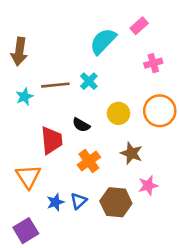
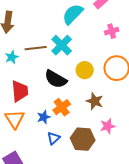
cyan cross: (89, 81) -> (62, 45), size x1.5
black semicircle: (81, 125) -> (56, 79), size x1.6
red trapezoid: (52, 140) -> (20, 91), moved
blue star: (55, 202) -> (44, 117), moved

